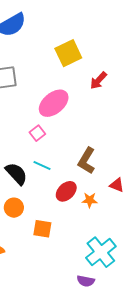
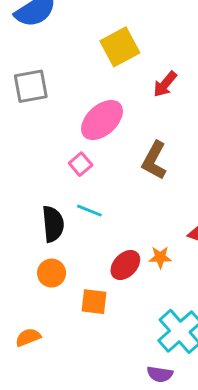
brown L-shape: (86, 161) -> (154, 160), moved
black semicircle: (16, 174) -> (53, 224), turned 40
red ellipse: (66, 191) -> (125, 265), moved

